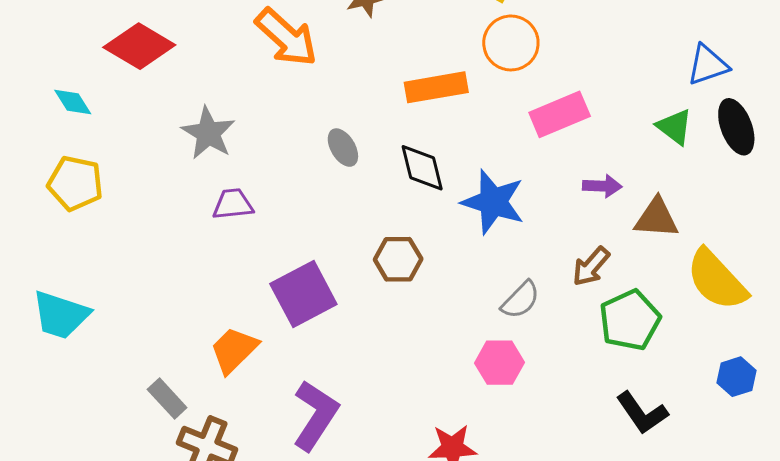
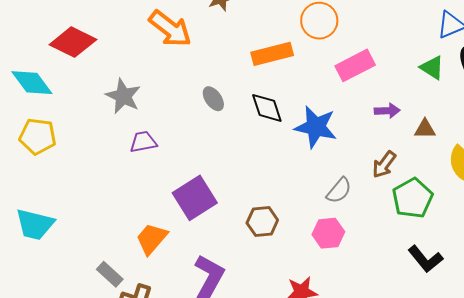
cyan diamond: (73, 102) -> (32, 83), size x1.6
brown triangle: (656, 218) -> (425, 129), size x0.7
brown hexagon: (398, 259) -> (262, 221), moved

